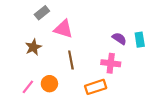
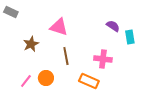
gray rectangle: (42, 13) -> (11, 12), moved, turned 64
purple semicircle: (119, 39) -> (113, 26), moved
orange rectangle: (96, 87) -> (89, 81), turned 42

